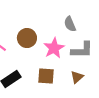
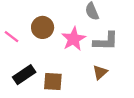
brown square: (46, 76) -> (53, 81), moved

